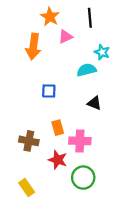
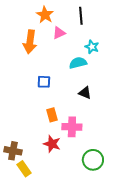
brown cross: (29, 141) -> (13, 151), moved
green circle: (83, 178) -> (93, 160), moved

